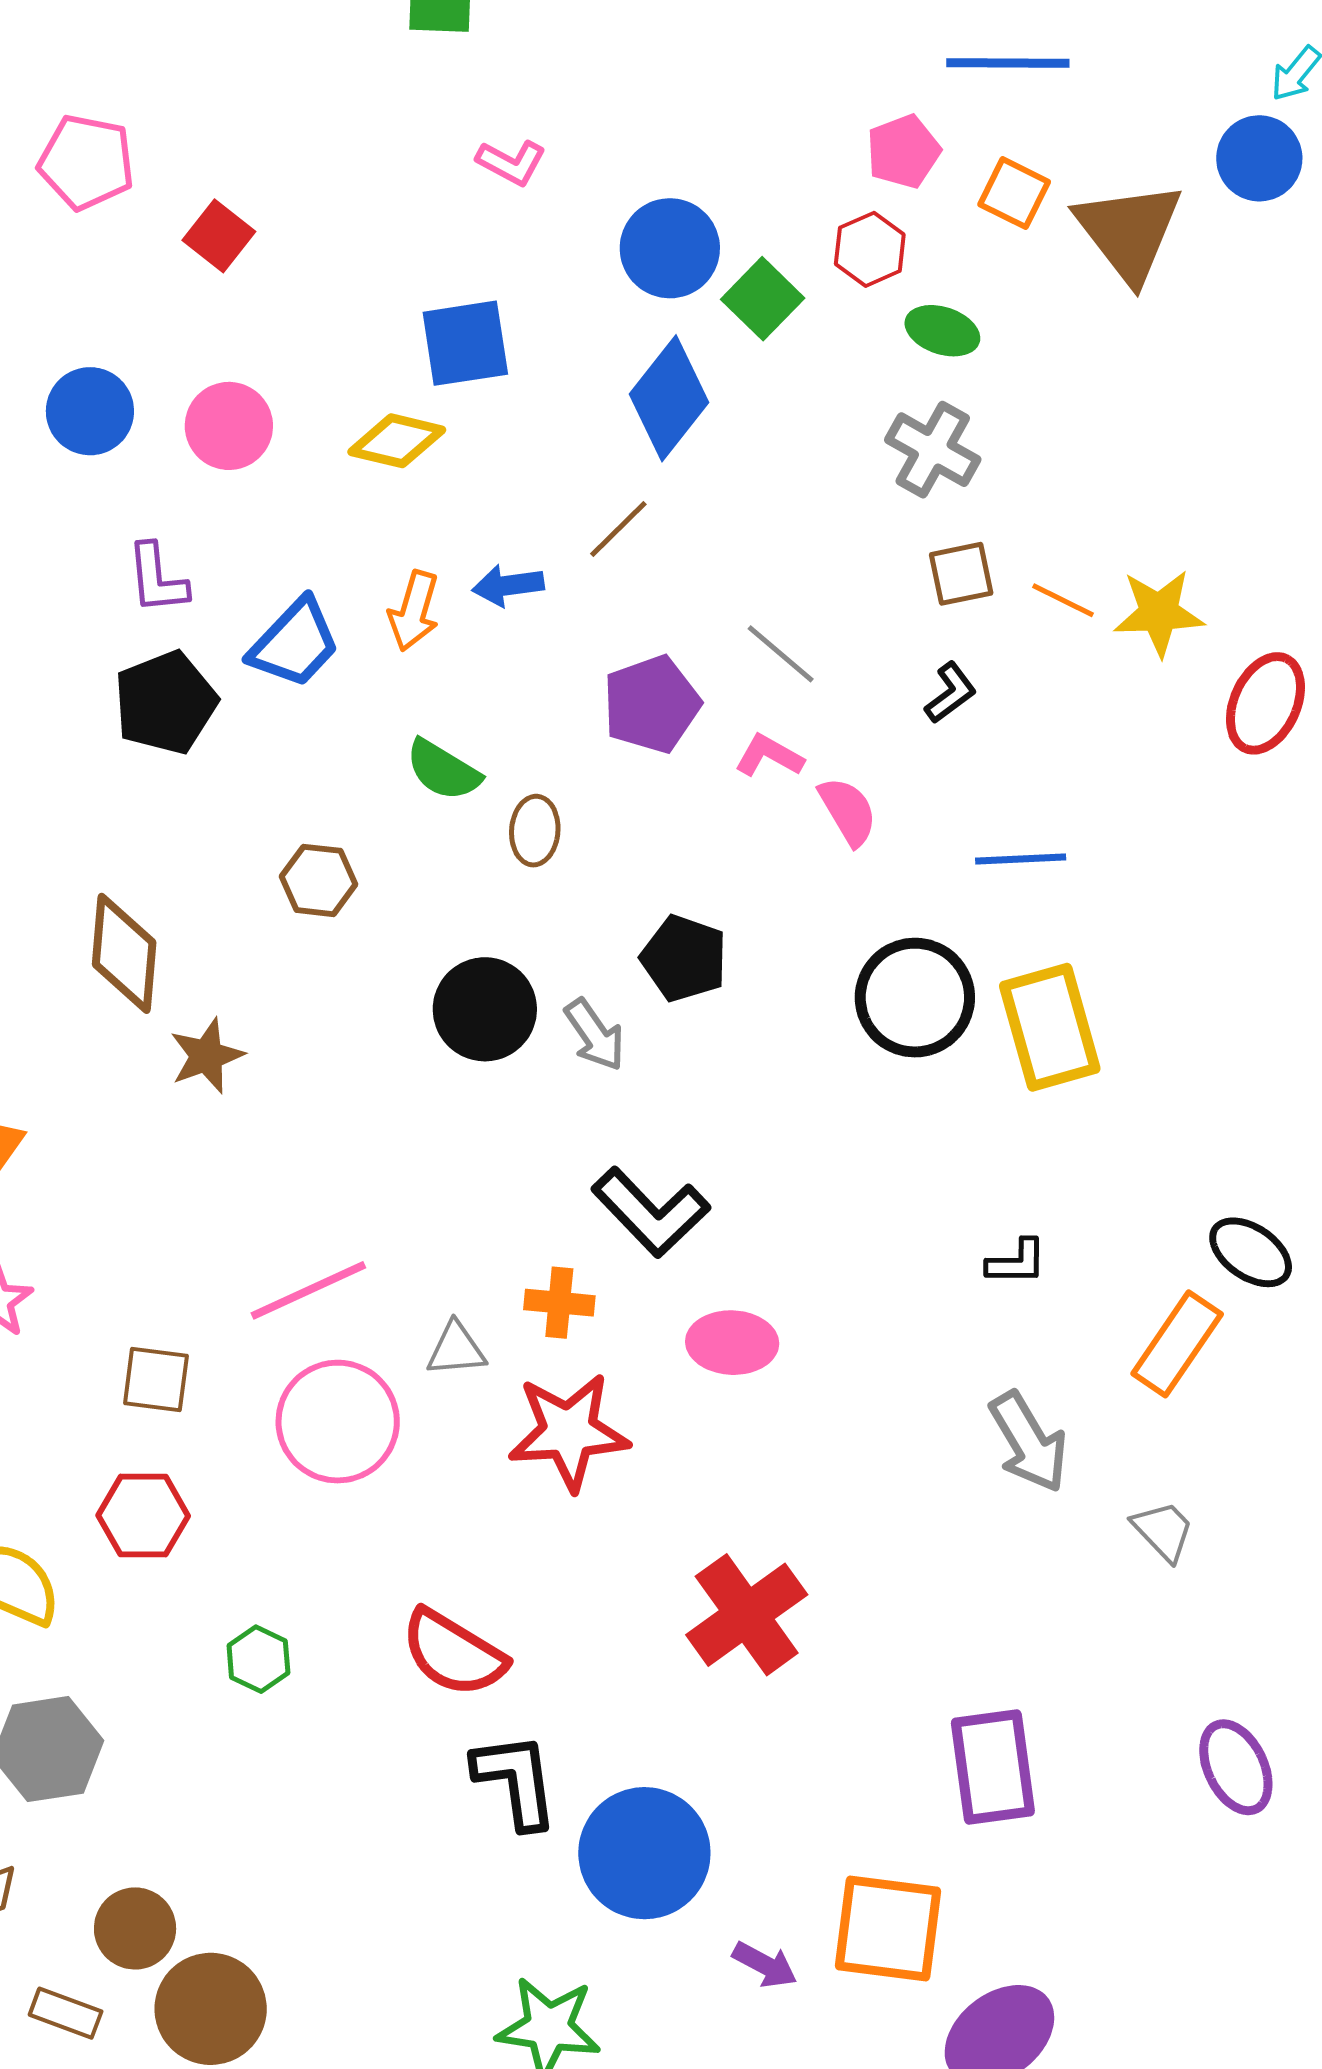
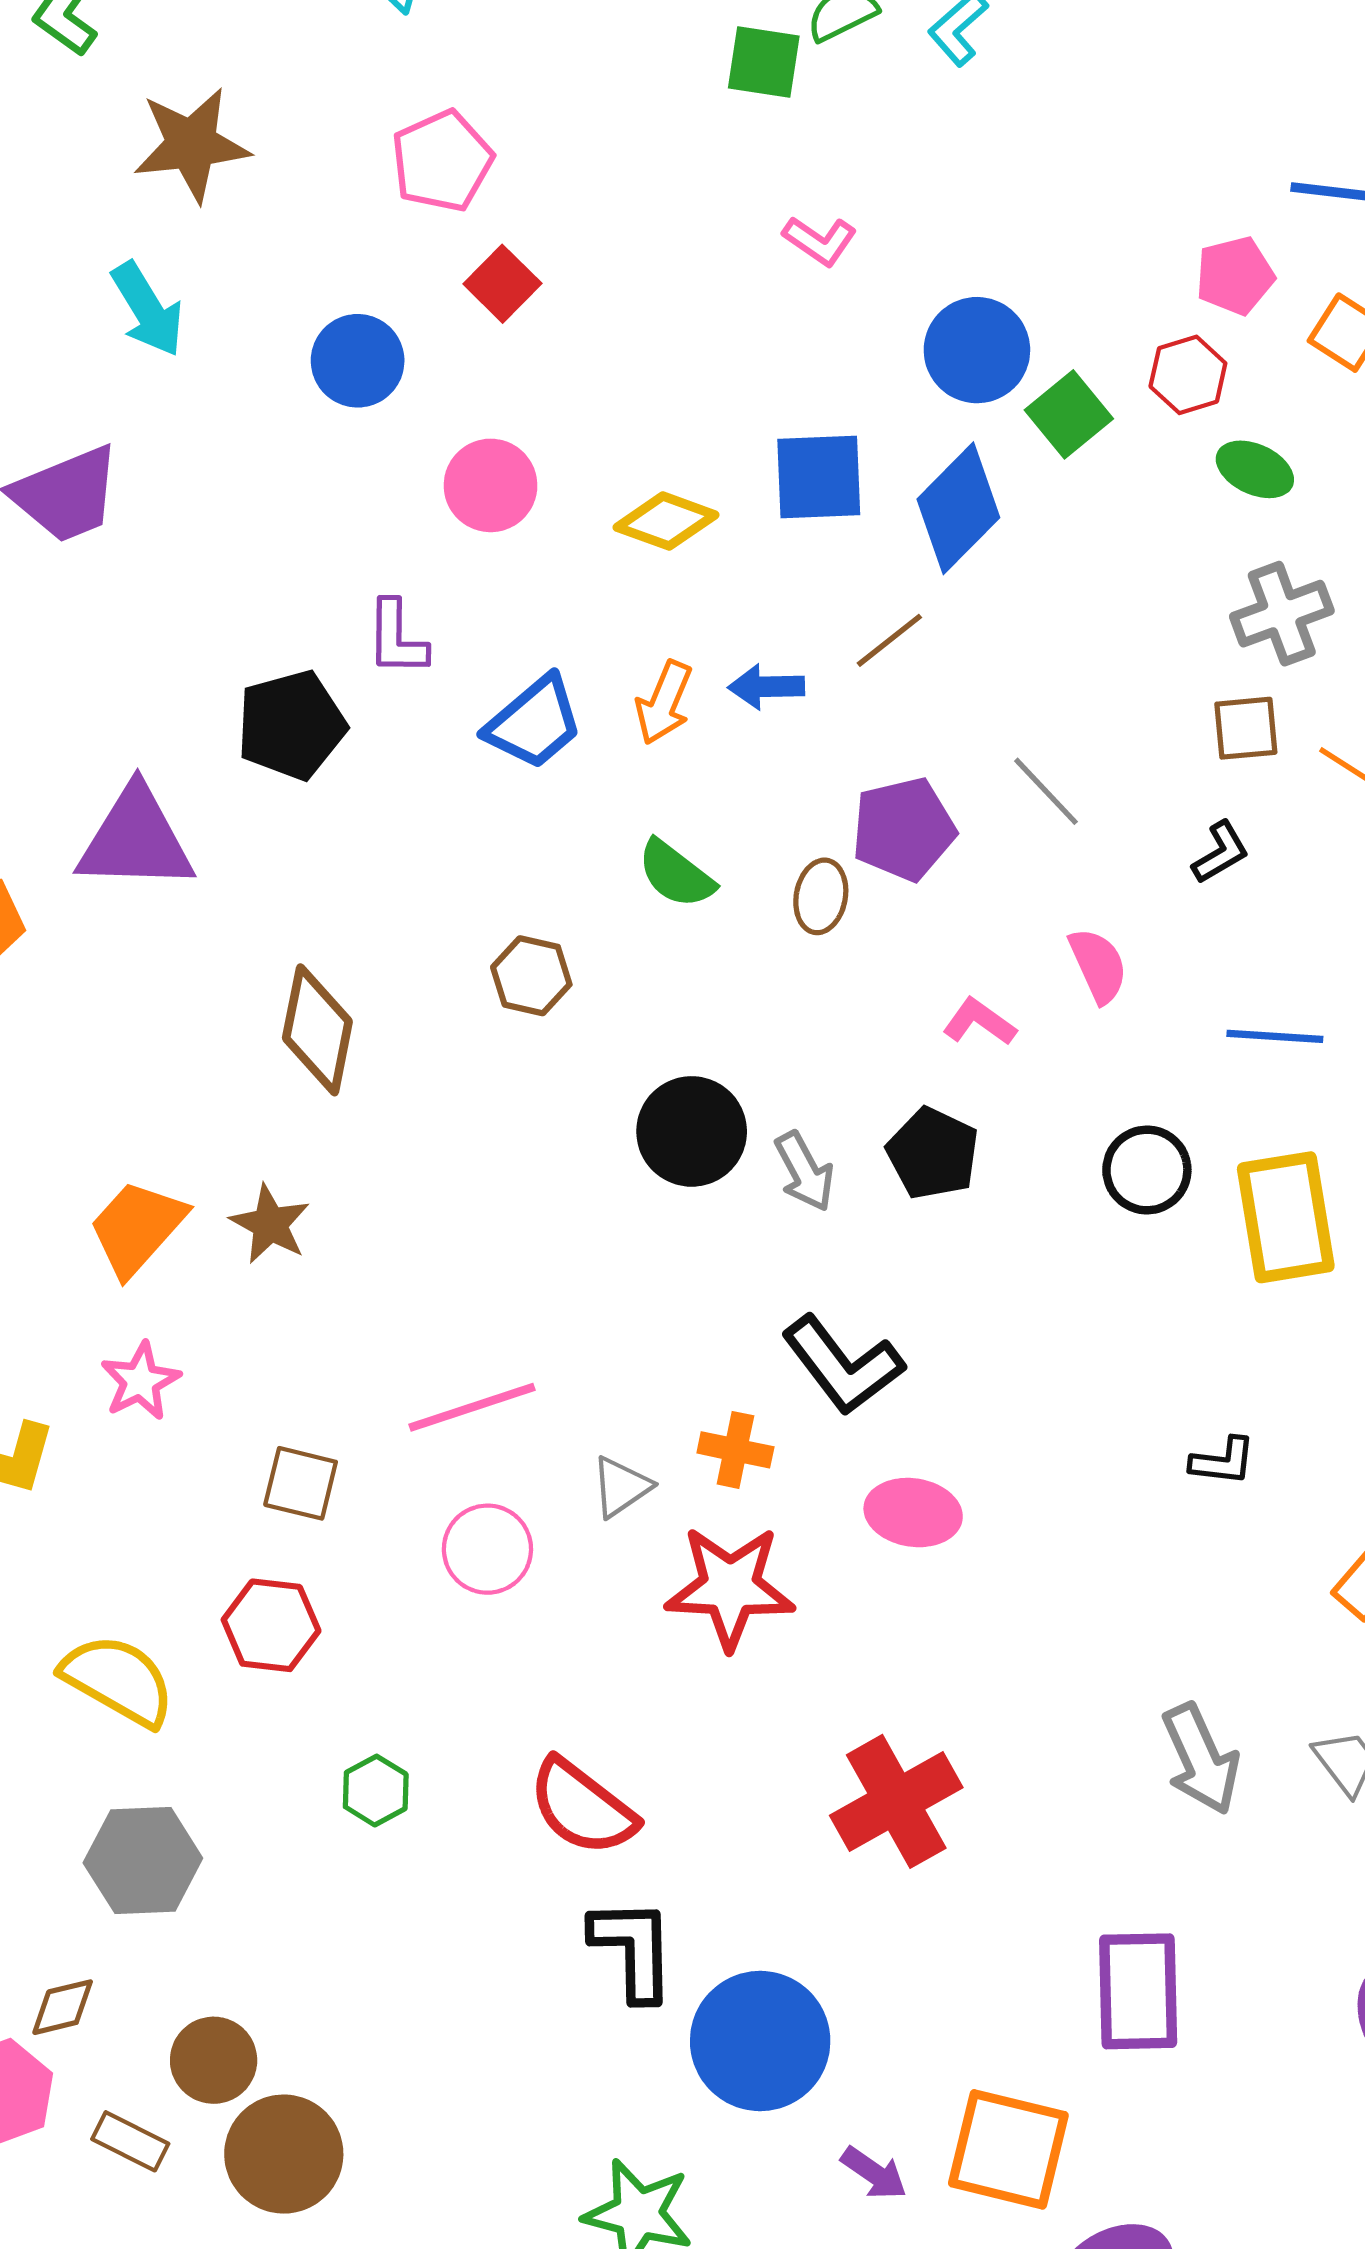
pink pentagon: (86, 162) -> (442, 161), moved, turned 30
blue square: (465, 343) -> (819, 477), moved
blue circle: (90, 411) -> (358, 361), moved
gray cross: (933, 450) -> (1282, 614), moved, turned 34
black pentagon: (165, 703) -> (291, 725), moved
pink L-shape: (769, 756) -> (979, 1022), moved
brown ellipse: (535, 831) -> (821, 896), moved
black pentagon: (684, 958) -> (933, 1153), moved
black circle: (915, 998) -> (1147, 1170), size x0.7
brown star: (207, 1056) -> (270, 1224), moved, turned -30
gray triangle: (456, 1349) -> (621, 1487), turned -36
pink circle: (338, 1422) -> (487, 1549), size x0.7
gray arrow: (1029, 1442) -> (1201, 1759), moved

